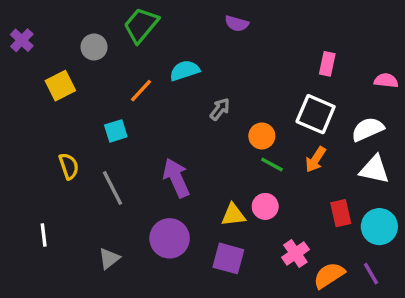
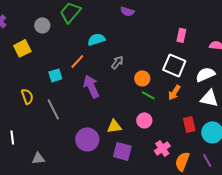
orange line: (141, 91) -> (77, 61), moved
purple arrow: (176, 178) -> (91, 86), moved
yellow triangle: (233, 215) -> (114, 126), moved
gray triangle: (109, 258) -> (38, 158), moved, turned 32
orange semicircle: (329, 275) -> (182, 161), turned -36

